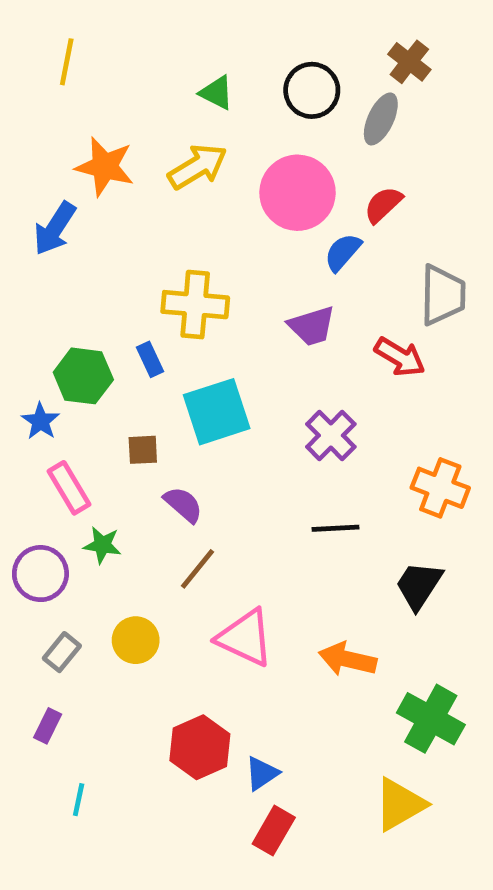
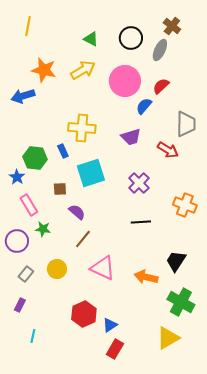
blue arrow: (55, 228) -> (23, 96), turned 40
black trapezoid: (419, 585) -> (176, 261), moved

